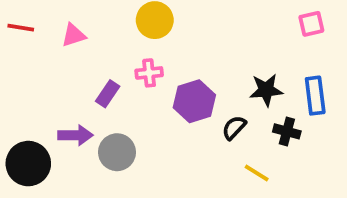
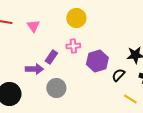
pink triangle: (74, 35) -> (33, 26), turned -48
purple arrow: (75, 135) -> (34, 69), moved

